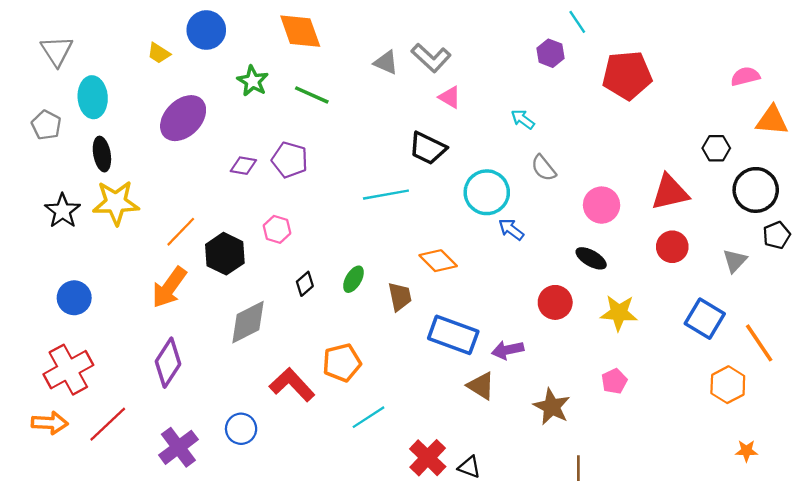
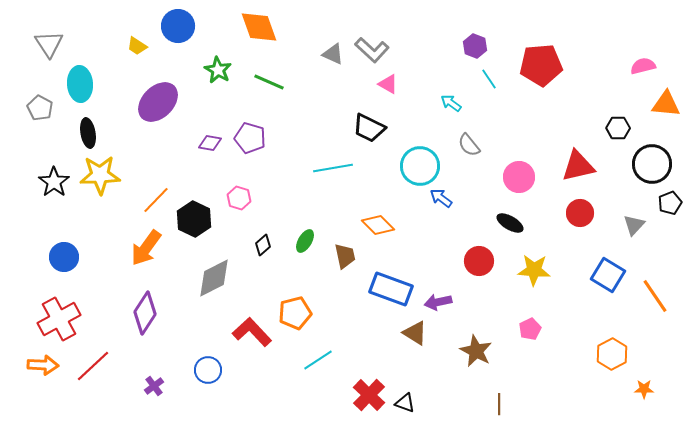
cyan line: (577, 22) -> (489, 79), moved
orange hexagon: (728, 385) -> (612, 354), moved
purple cross: (178, 447) -> (154, 386), size x0.6

